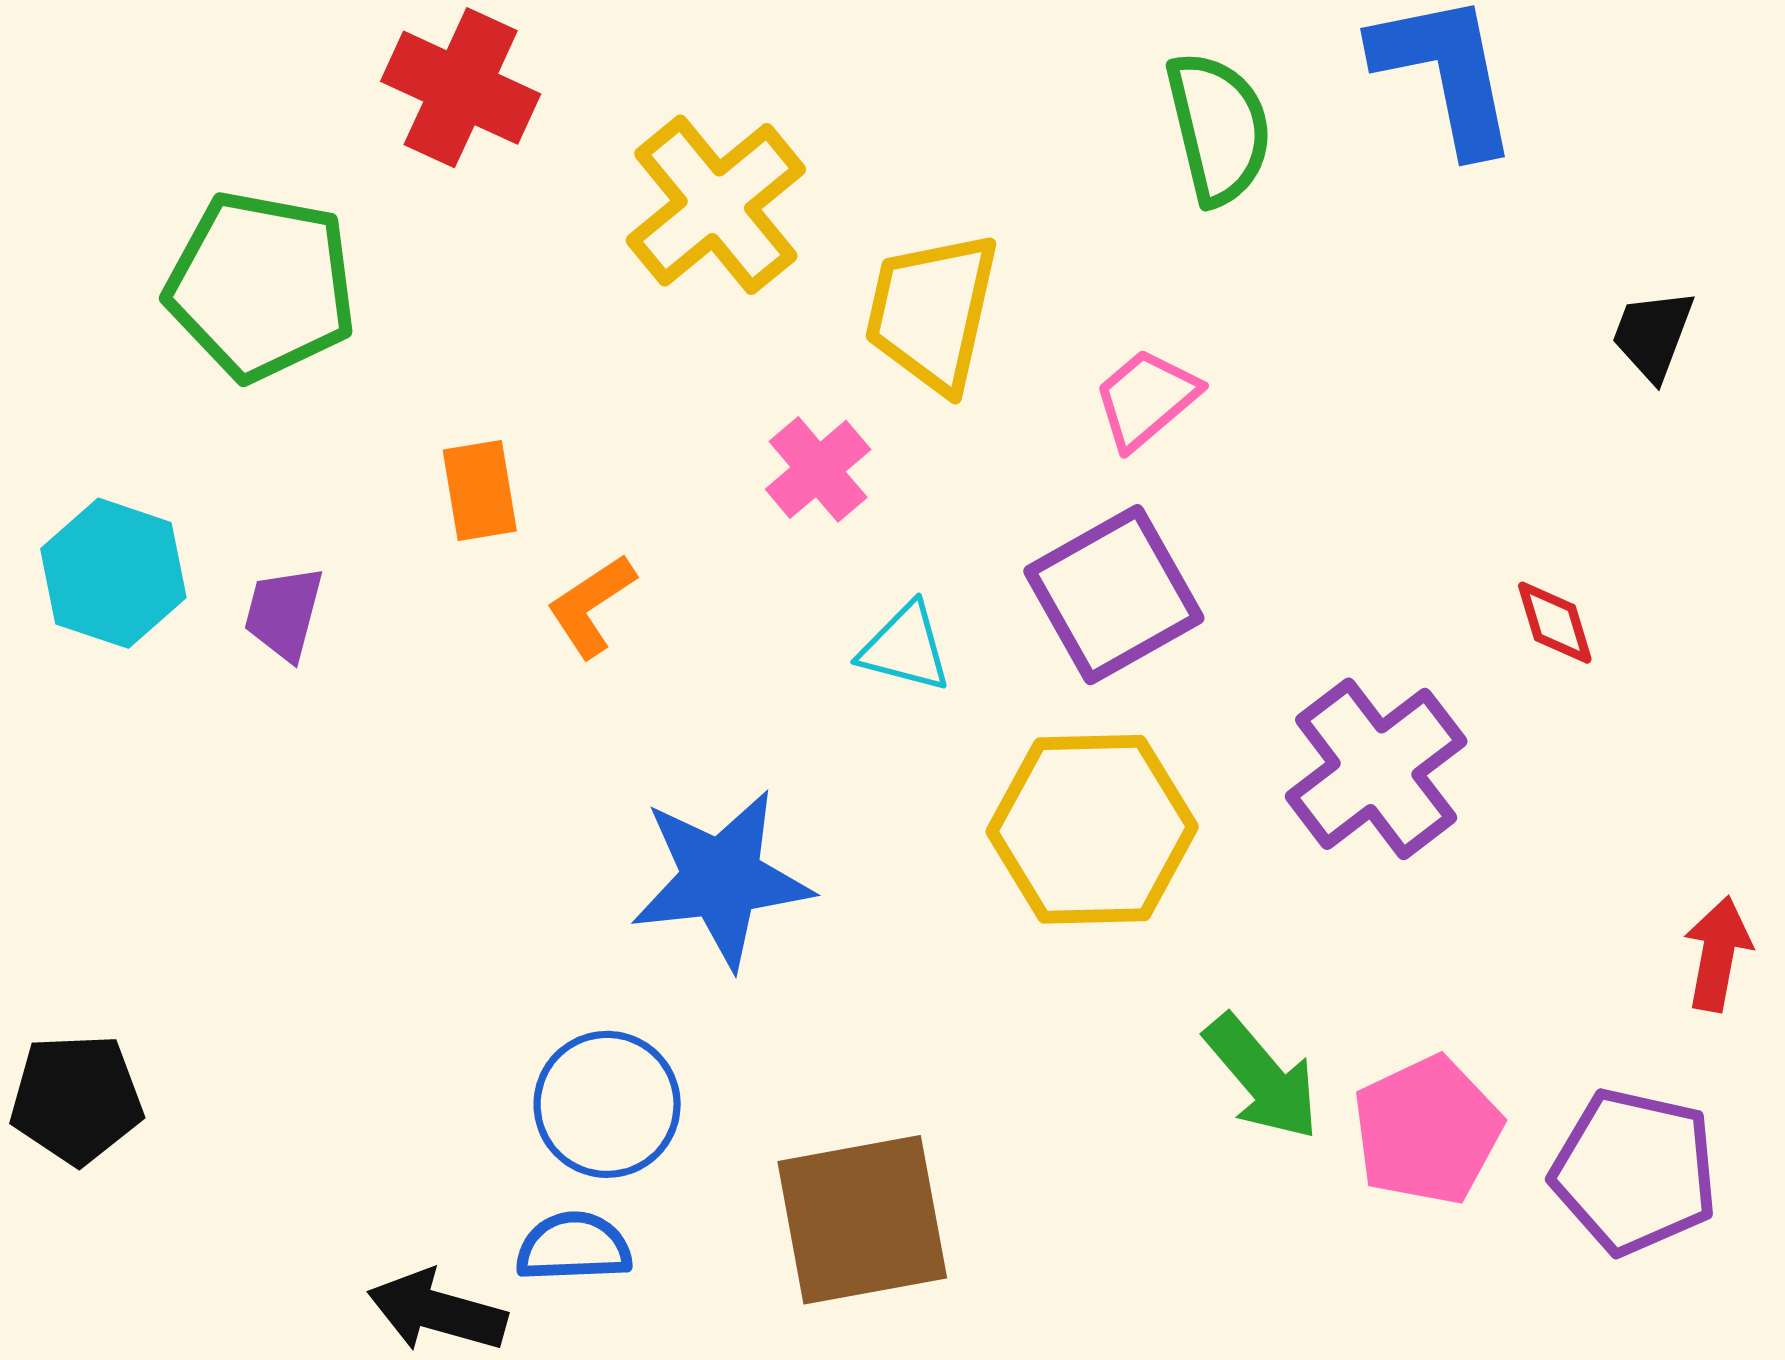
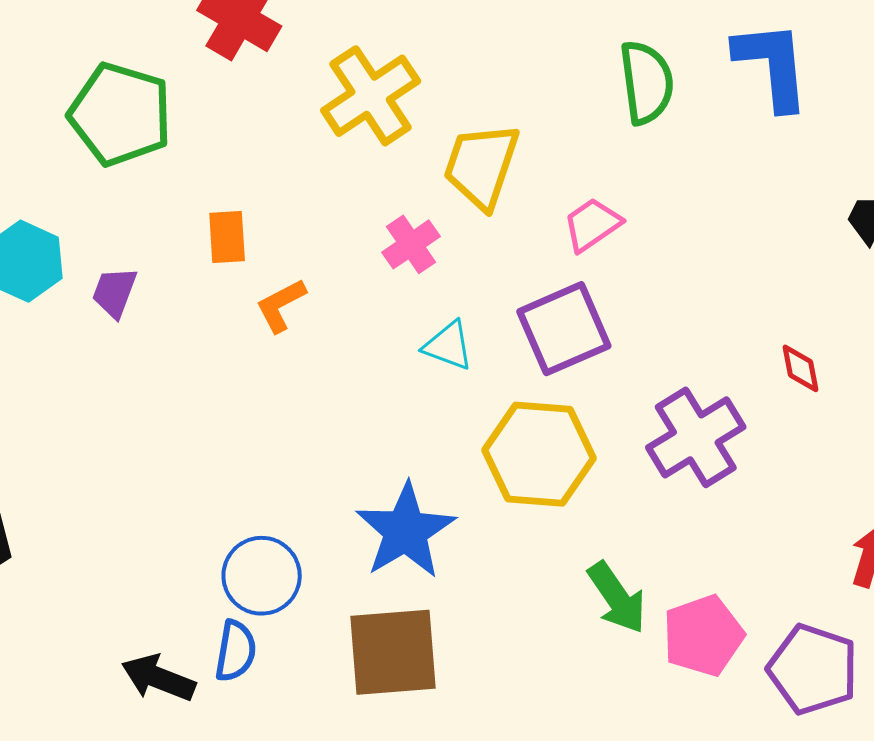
blue star: (721, 879) -> (406, 531), moved, turned -30
blue semicircle: (574, 1247) -> (236, 651), turned 96

